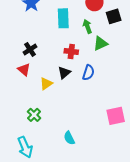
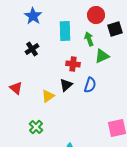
black cross: (30, 49) -> (32, 49), moved
red triangle: (24, 70) -> (16, 88), moved

